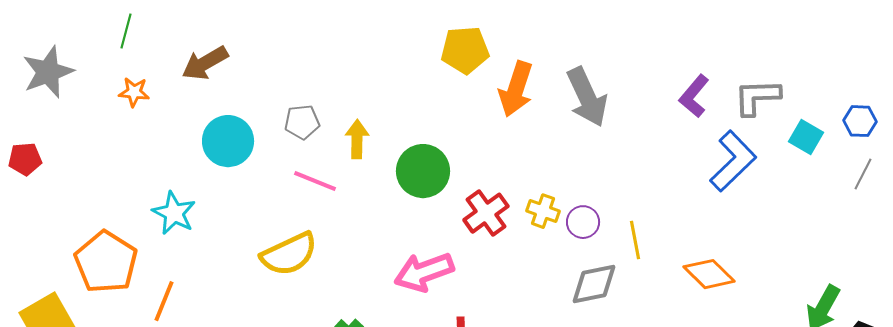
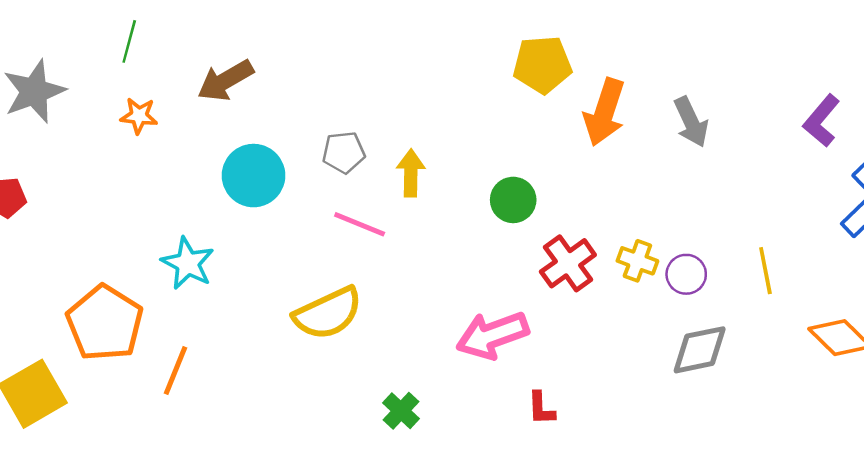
gray arrow: (587, 97) -> (691, 122), size x0.7
green circle: (423, 171) -> (513, 200), moved, size x0.7
yellow line: (635, 240) -> (765, 271), moved

